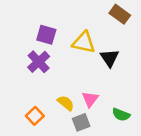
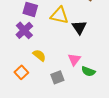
pink triangle: (90, 99) -> (74, 59), moved
yellow semicircle: (66, 103) -> (39, 55), moved

